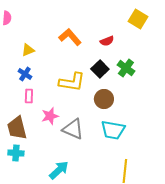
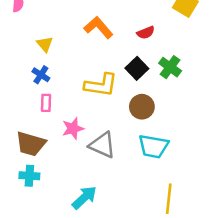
yellow triangle: (28, 50) -> (45, 44), turned -48
brown trapezoid: (17, 128) -> (31, 144), turned -60

